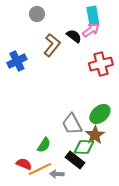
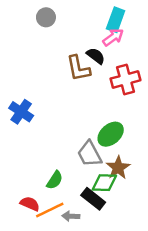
cyan rectangle: (93, 16) -> (116, 20), turned 30
black semicircle: (74, 36) -> (96, 56), moved
brown L-shape: (52, 45) -> (78, 68), moved, turned 130
blue cross: (17, 61) -> (21, 112), moved, turned -30
green ellipse: (100, 114) -> (111, 134), moved

